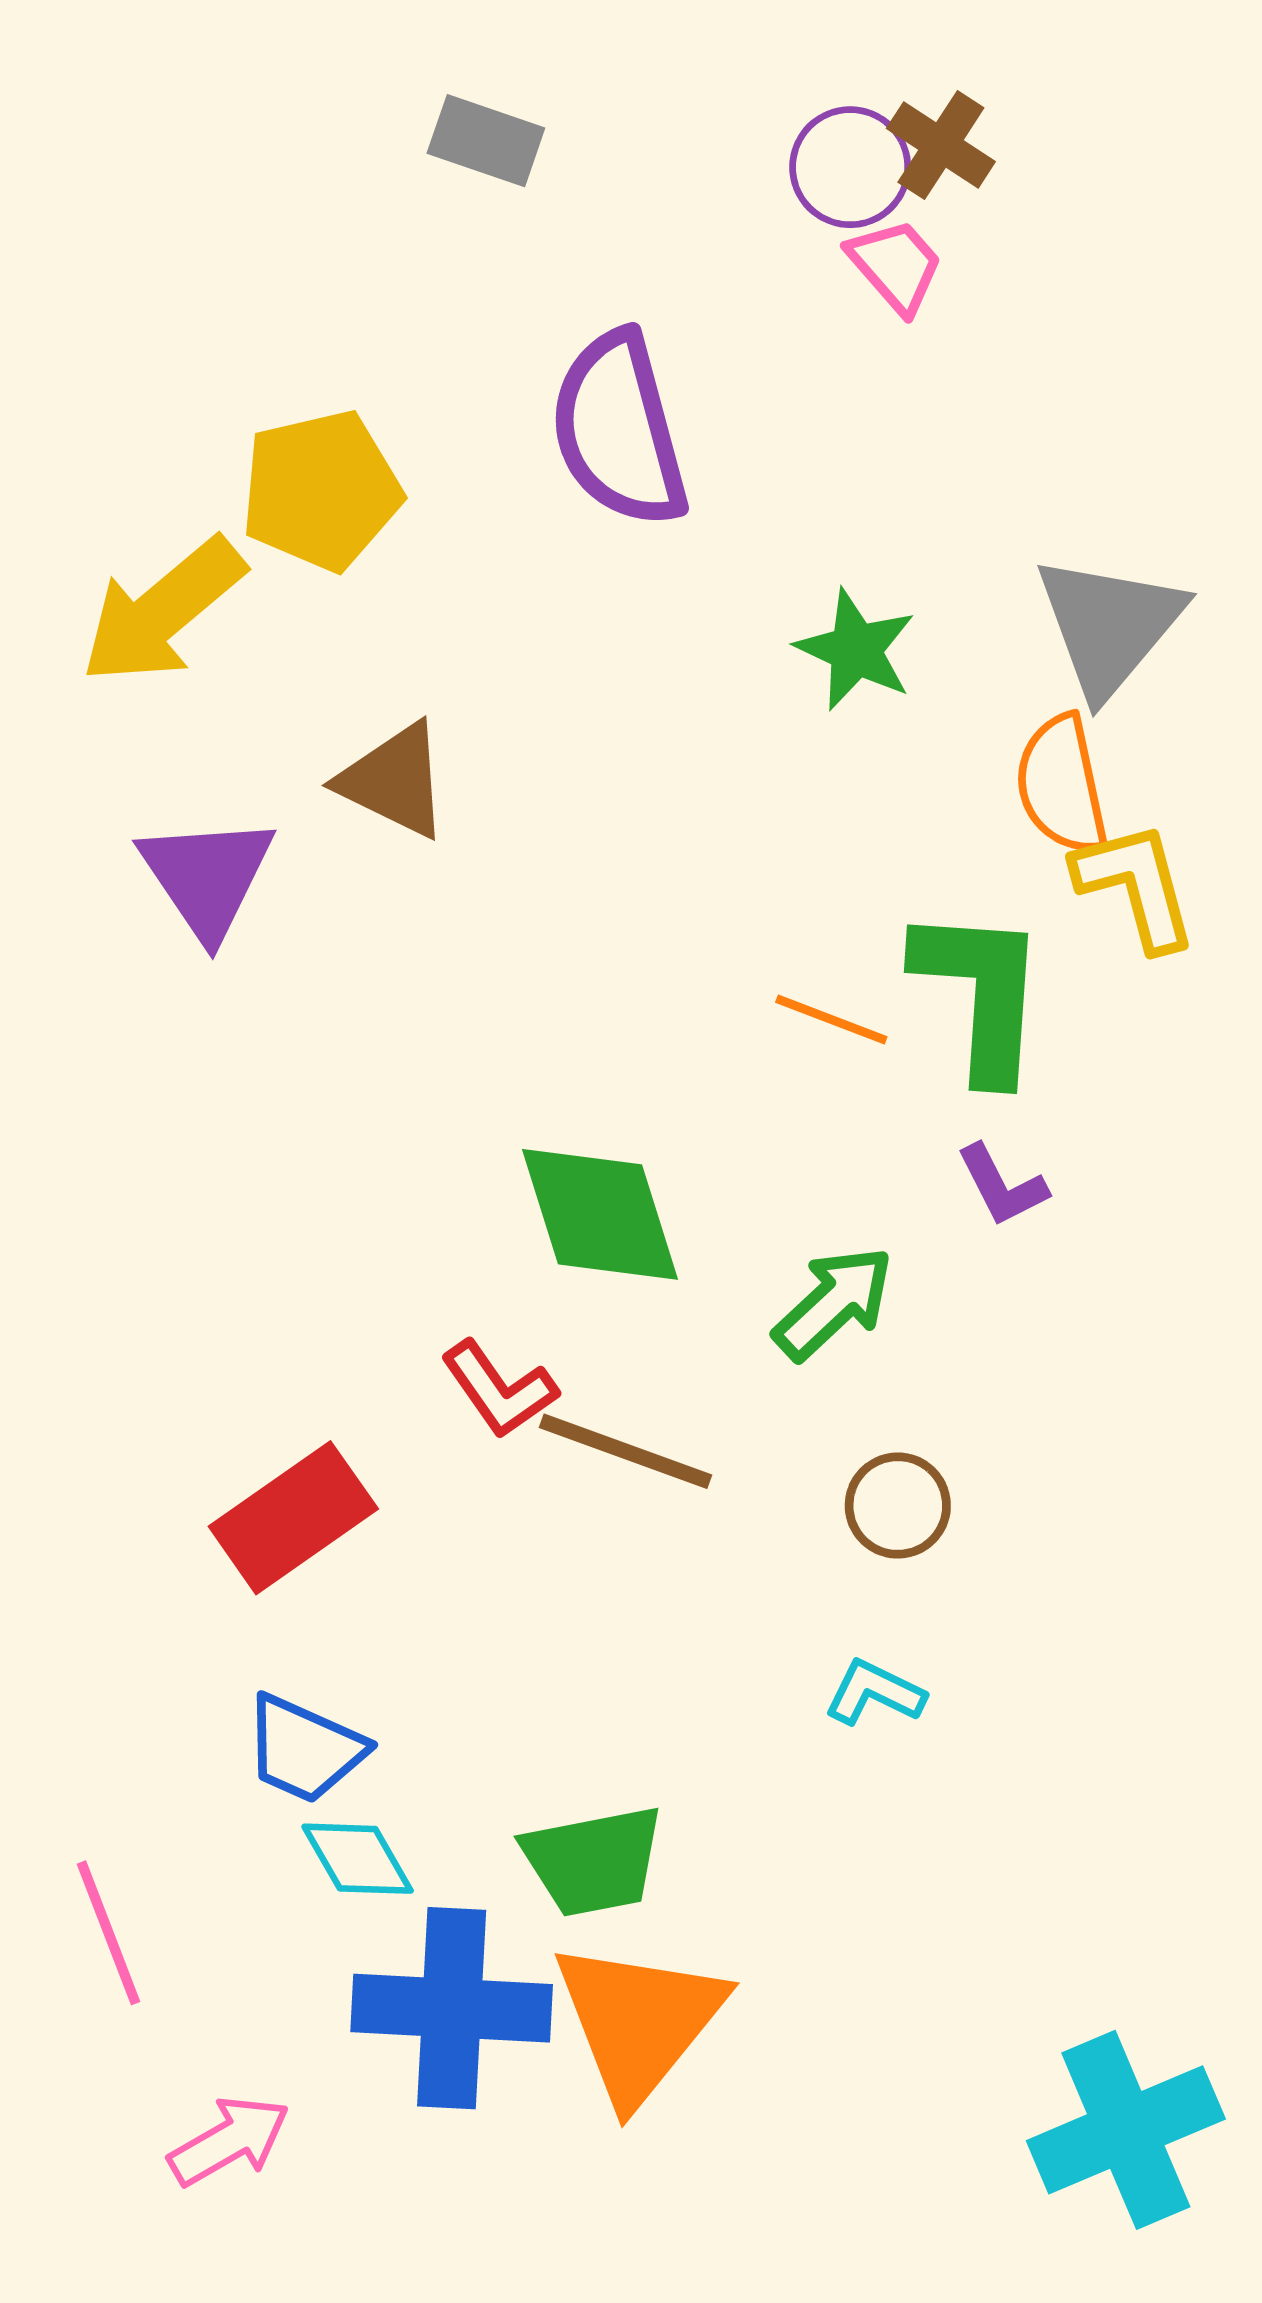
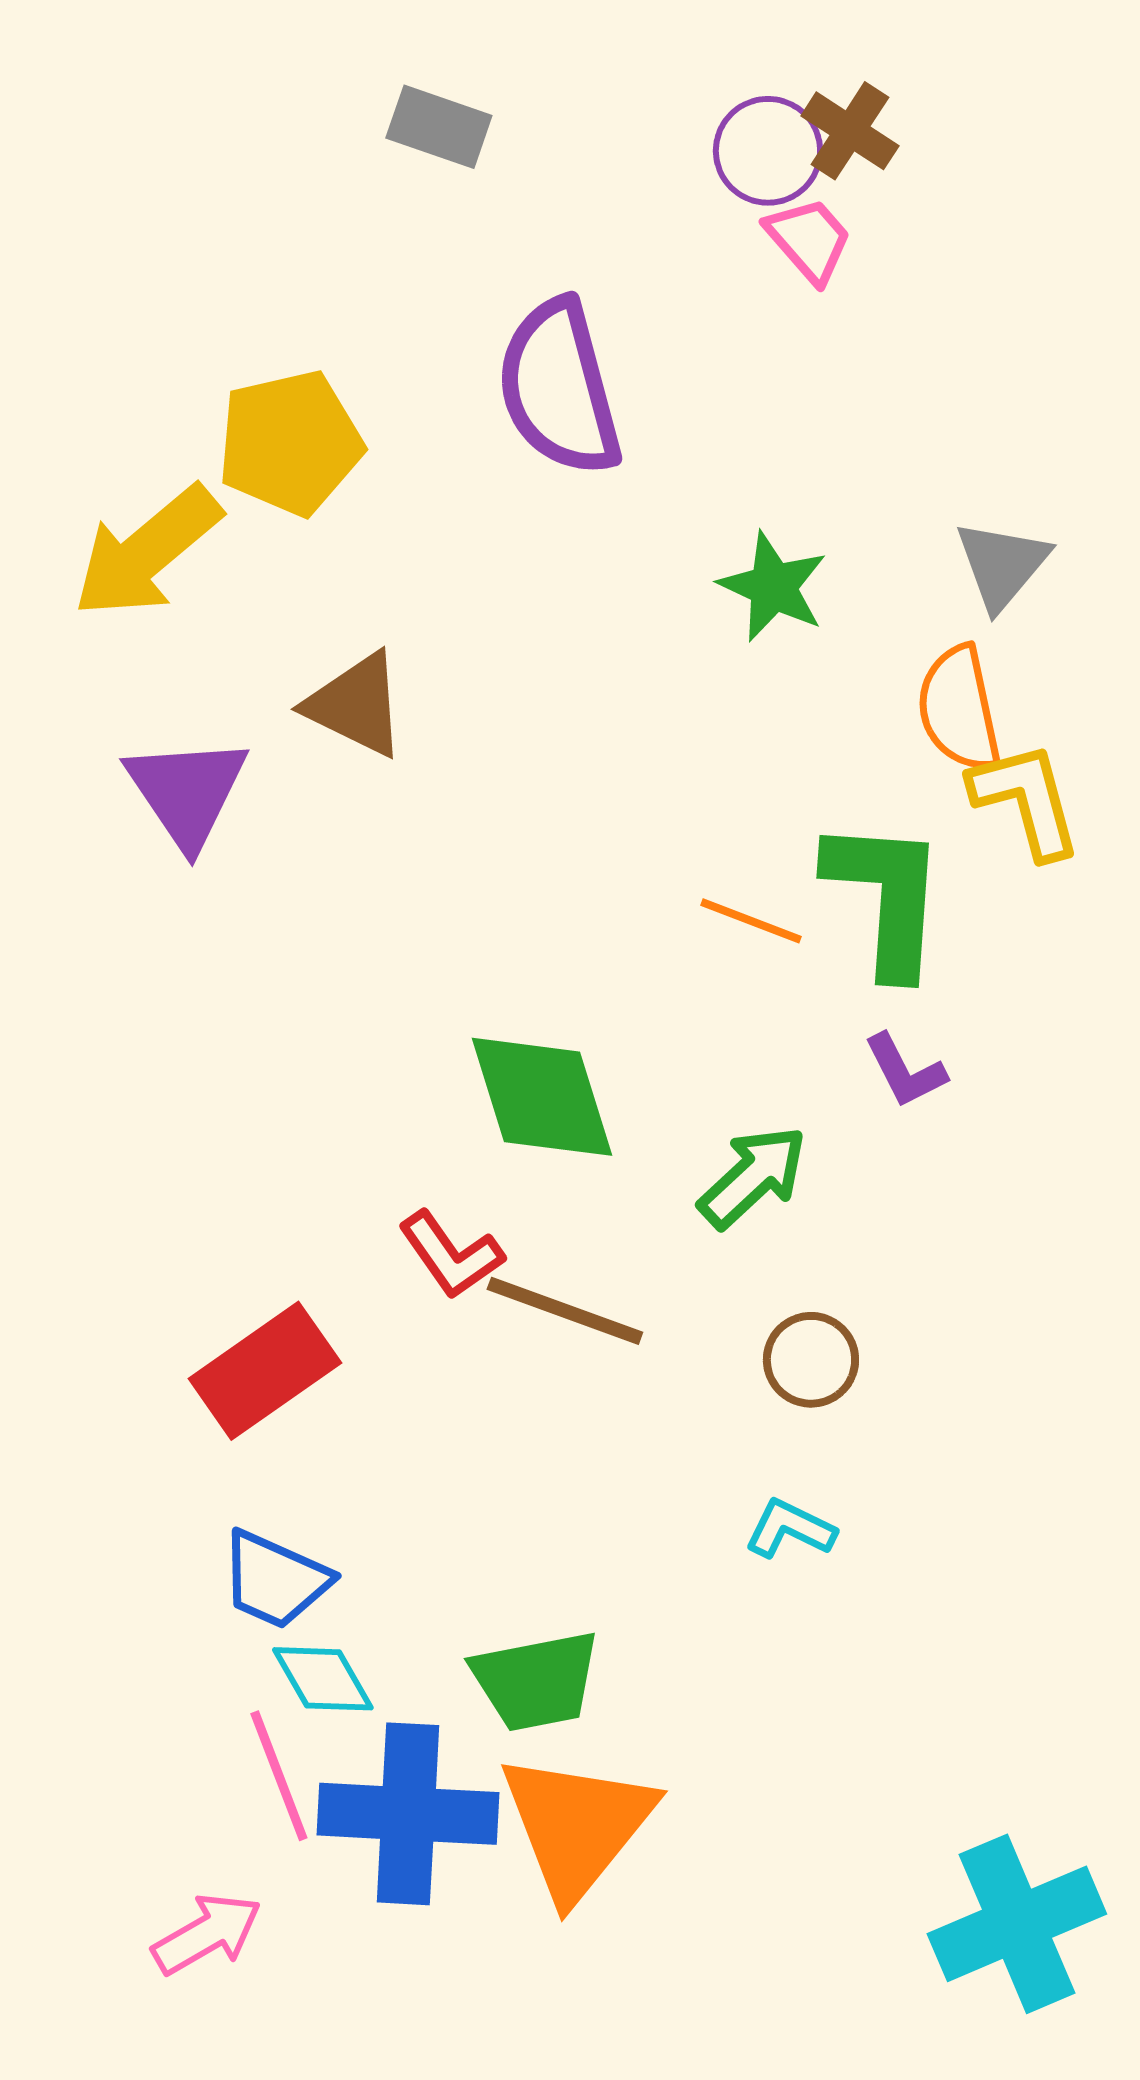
gray triangle: (1109, 625) -> (1002, 565), size x0.7
pink line: (108, 1933) -> (279, 1776), moved

